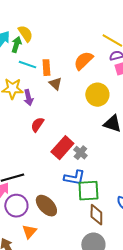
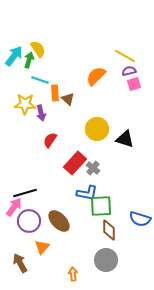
orange rectangle: (46, 68) -> (55, 93), moved
yellow circle: (97, 95) -> (97, 129), moved

